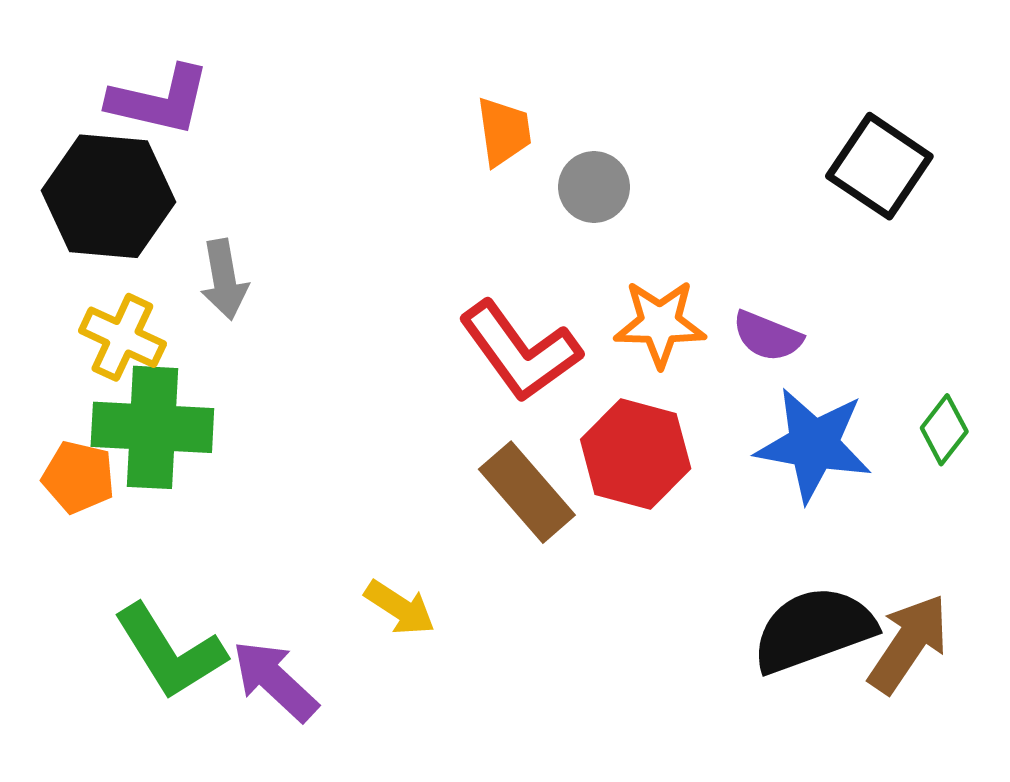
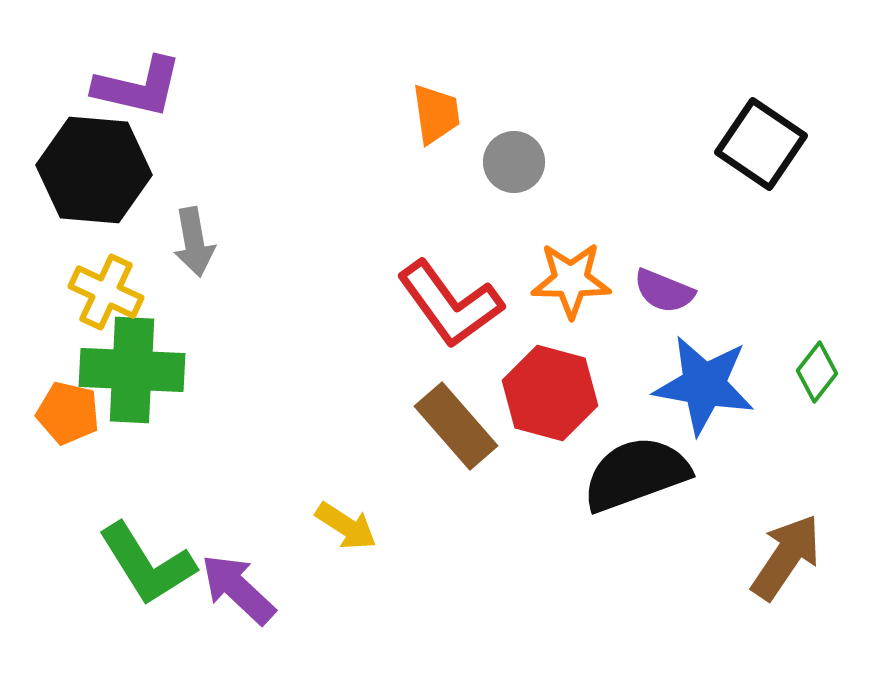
black semicircle: (814, 630) -> (636, 474), moved

